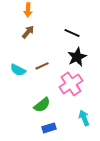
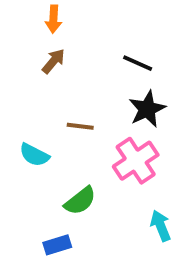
brown line: (42, 66) -> (80, 126), turned 32
cyan semicircle: (18, 70) -> (34, 155), moved
blue rectangle: (49, 128) -> (57, 245), moved

